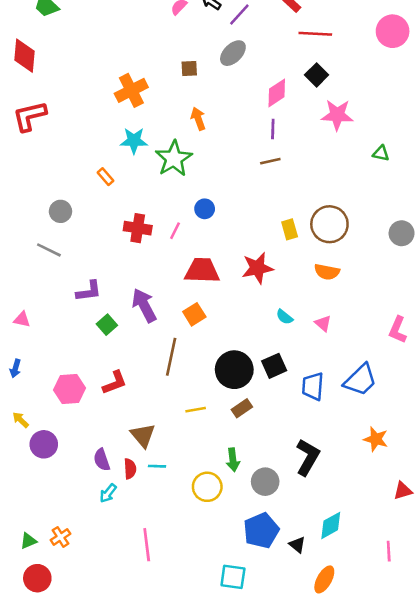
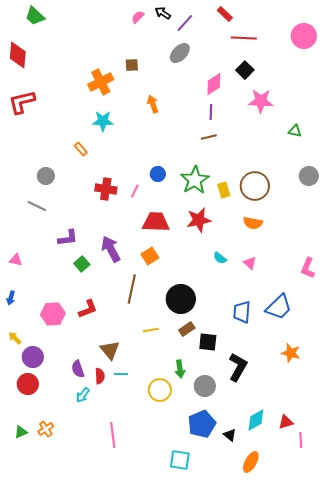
brown square: (189, 69) -> (132, 65), moved
green star: (174, 159) -> (195, 180), moved
gray circle: (402, 233) -> (309, 176), moved
black square: (274, 366) -> (208, 342), moved, turned 30
red triangle: (403, 491) -> (286, 422), moved
red circle: (37, 578) -> (28, 384), moved

